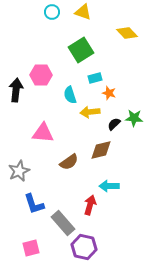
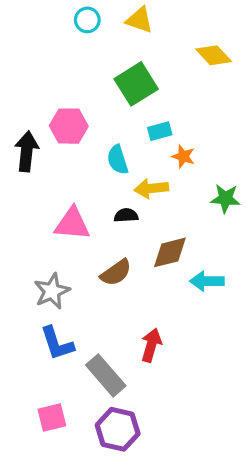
black semicircle: (114, 124) -> (126, 215), moved, turned 40
gray star: (19, 171) -> (52, 291), moved
cyan arrow: (109, 186) -> (207, 281), moved
purple hexagon: (84, 247) -> (118, 429), moved

